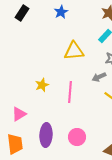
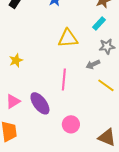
yellow star: (42, 85) -> (16, 60), moved
purple ellipse: (46, 135) -> (40, 103), moved, turned -40

